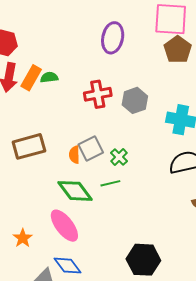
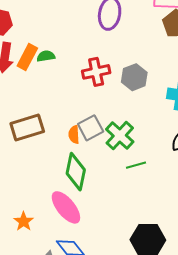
green cross: (119, 157) -> (120, 136), size x1.6
green line: (110, 183) -> (136, 165), moved
green diamond: (75, 191) -> (76, 172), turned 51

